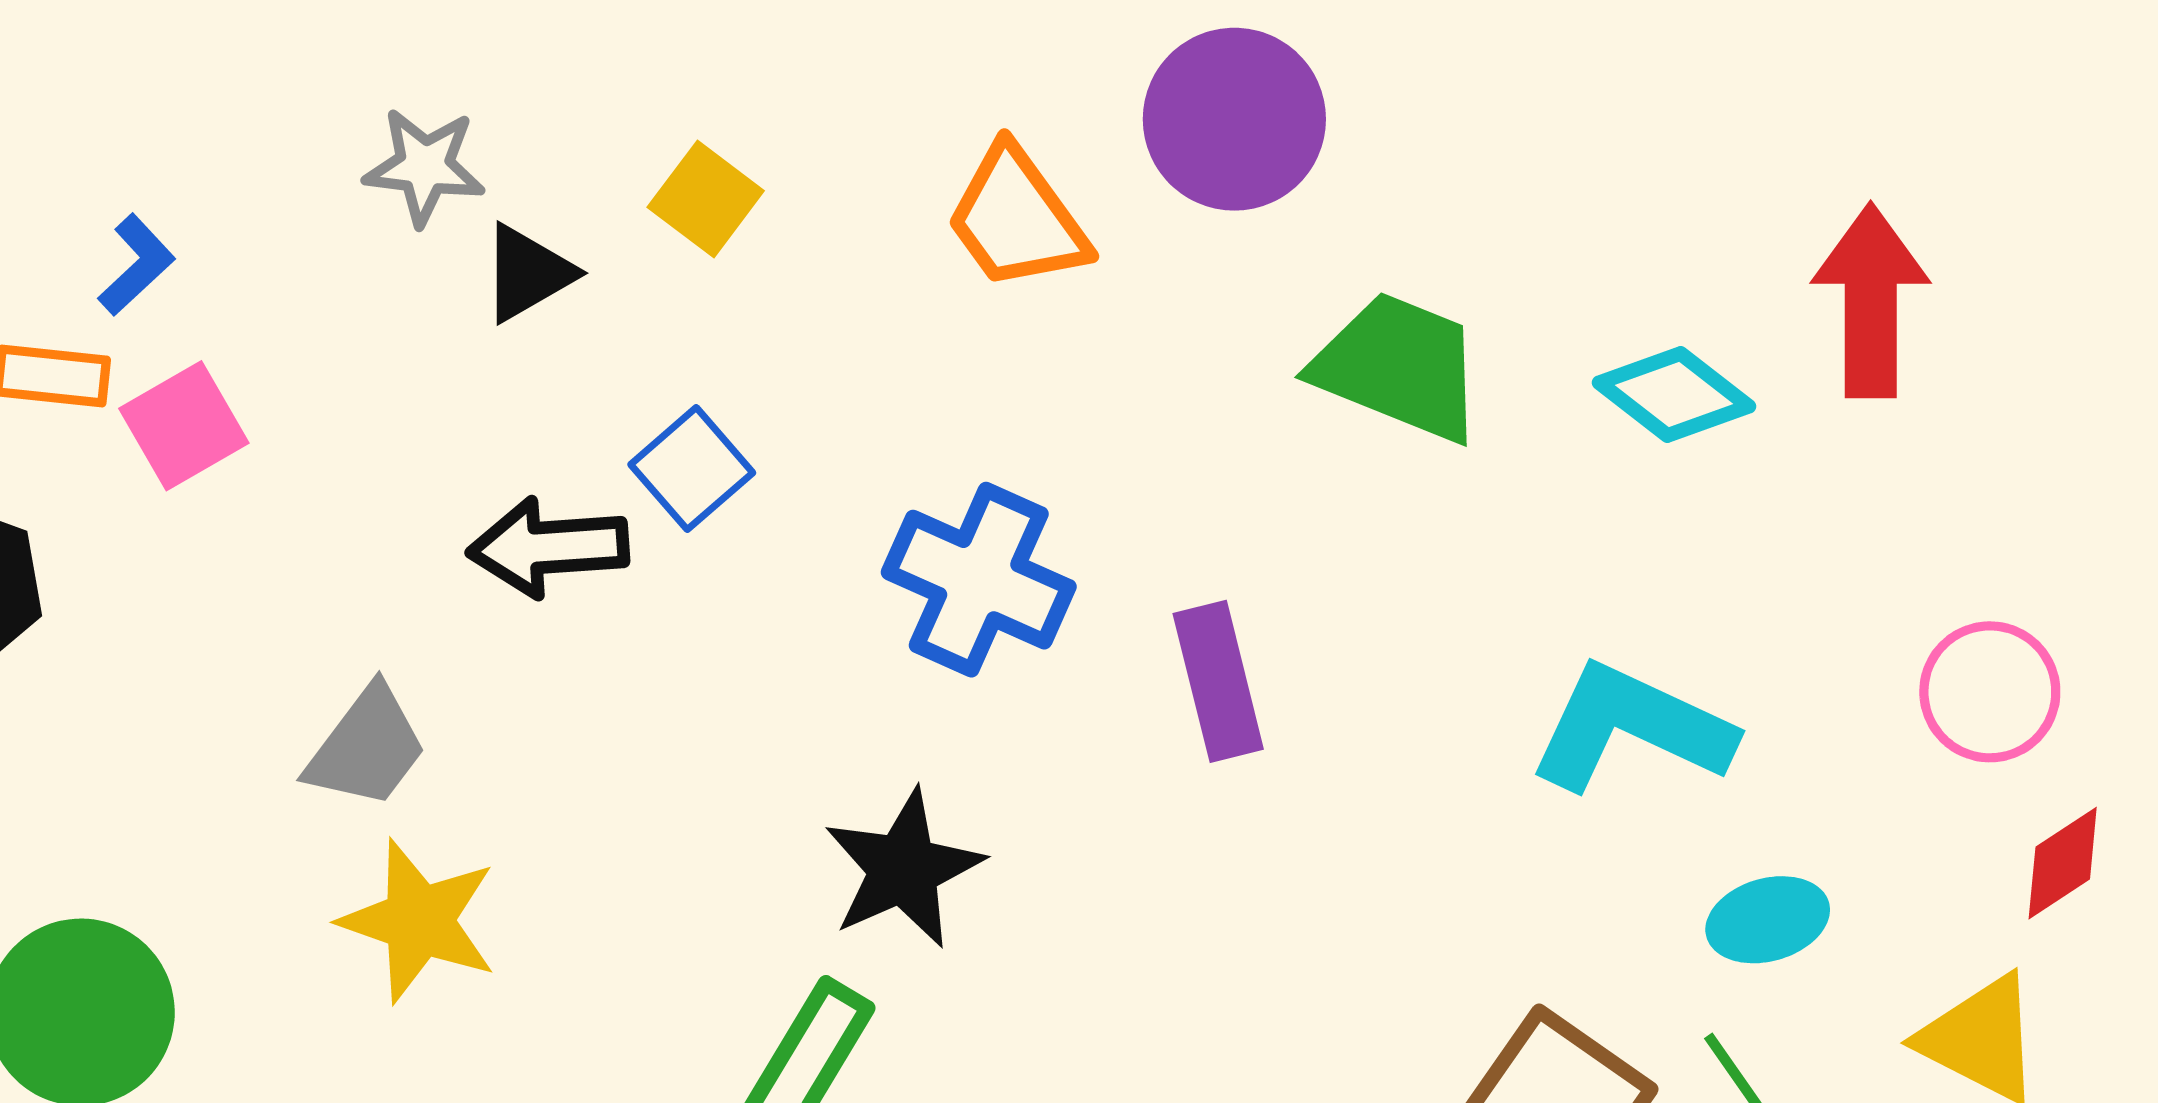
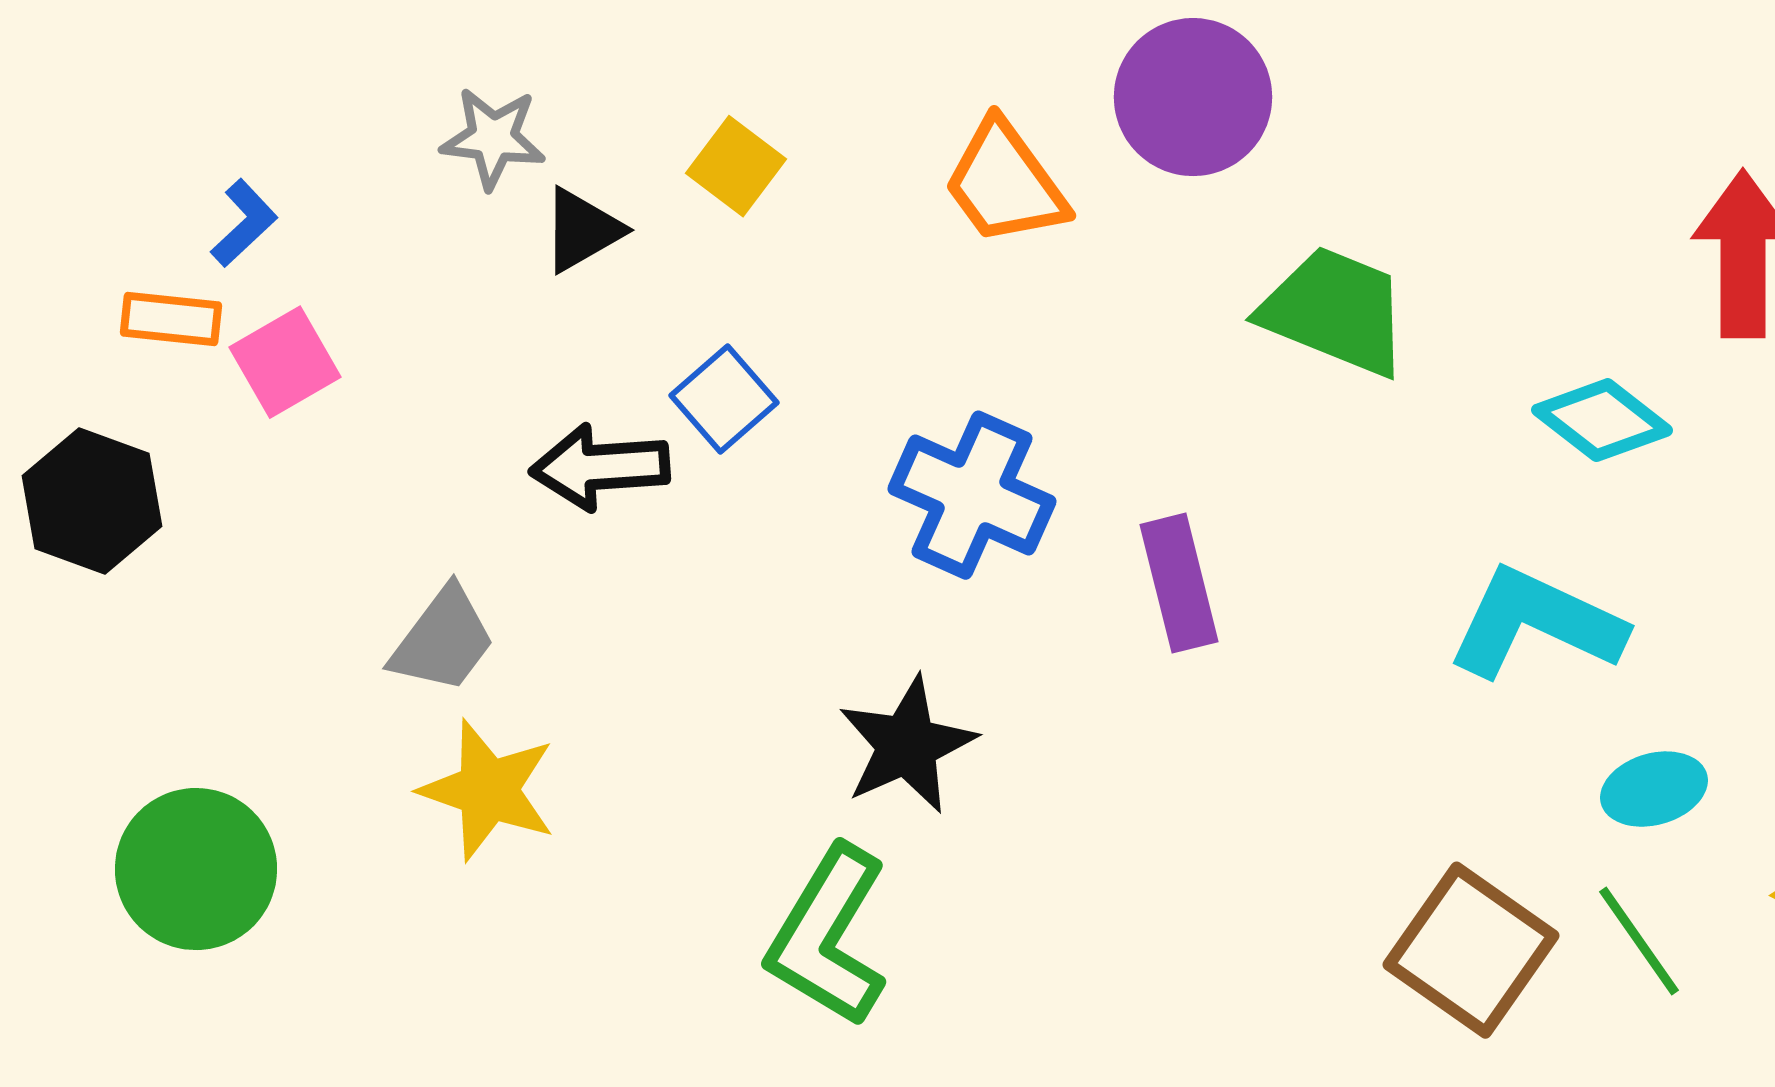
cyan diamond: (1674, 395) -> (1602, 420), moved

